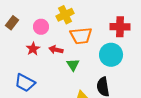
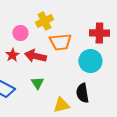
red arrow: (56, 50) -> (35, 56), size x1.5
green triangle: (73, 65) -> (37, 83), moved

